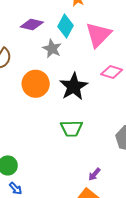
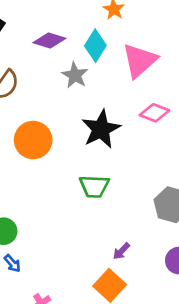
orange circle: (36, 84) -> (33, 140), moved

